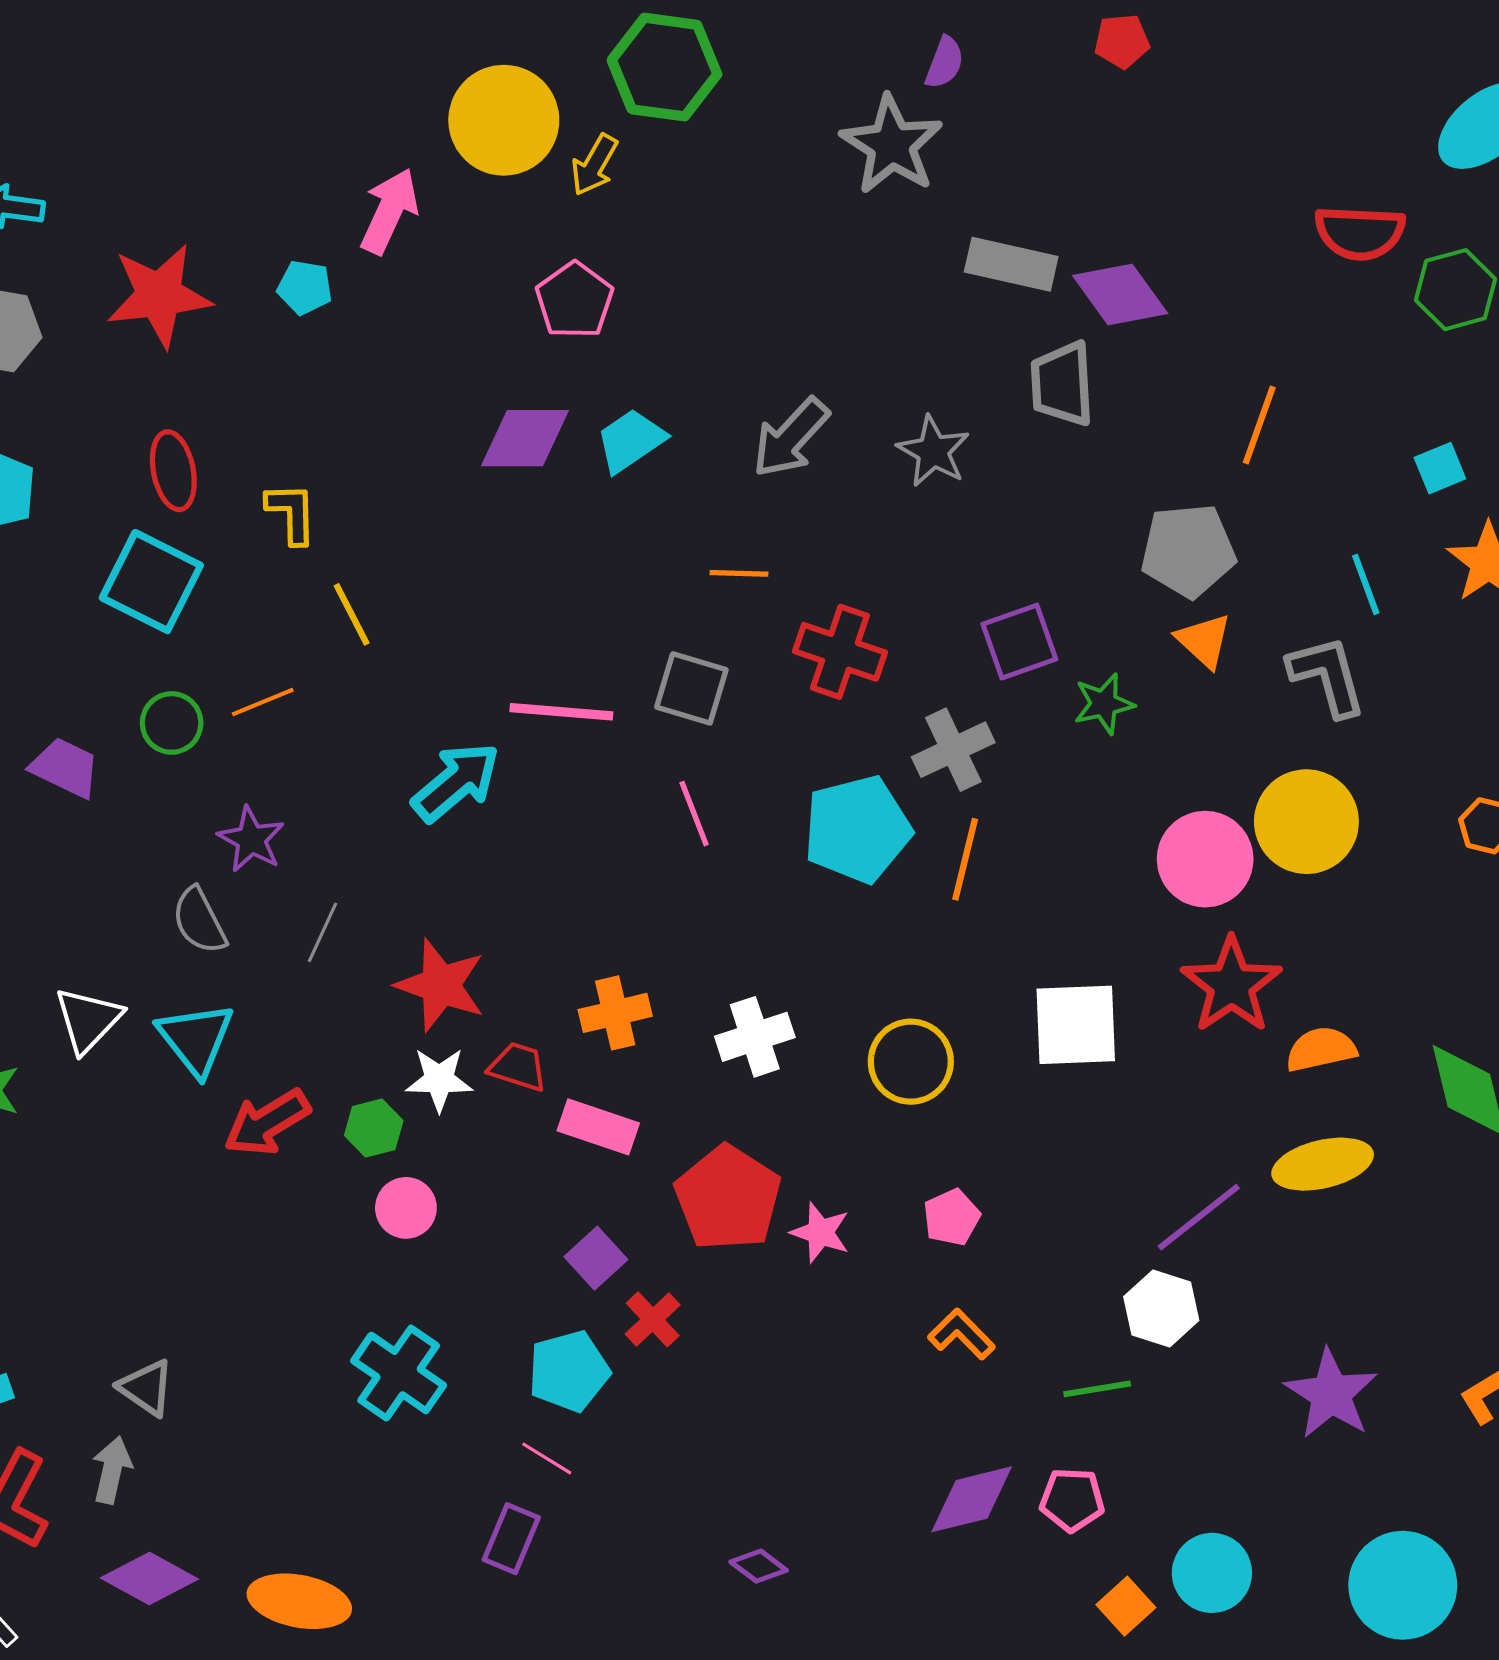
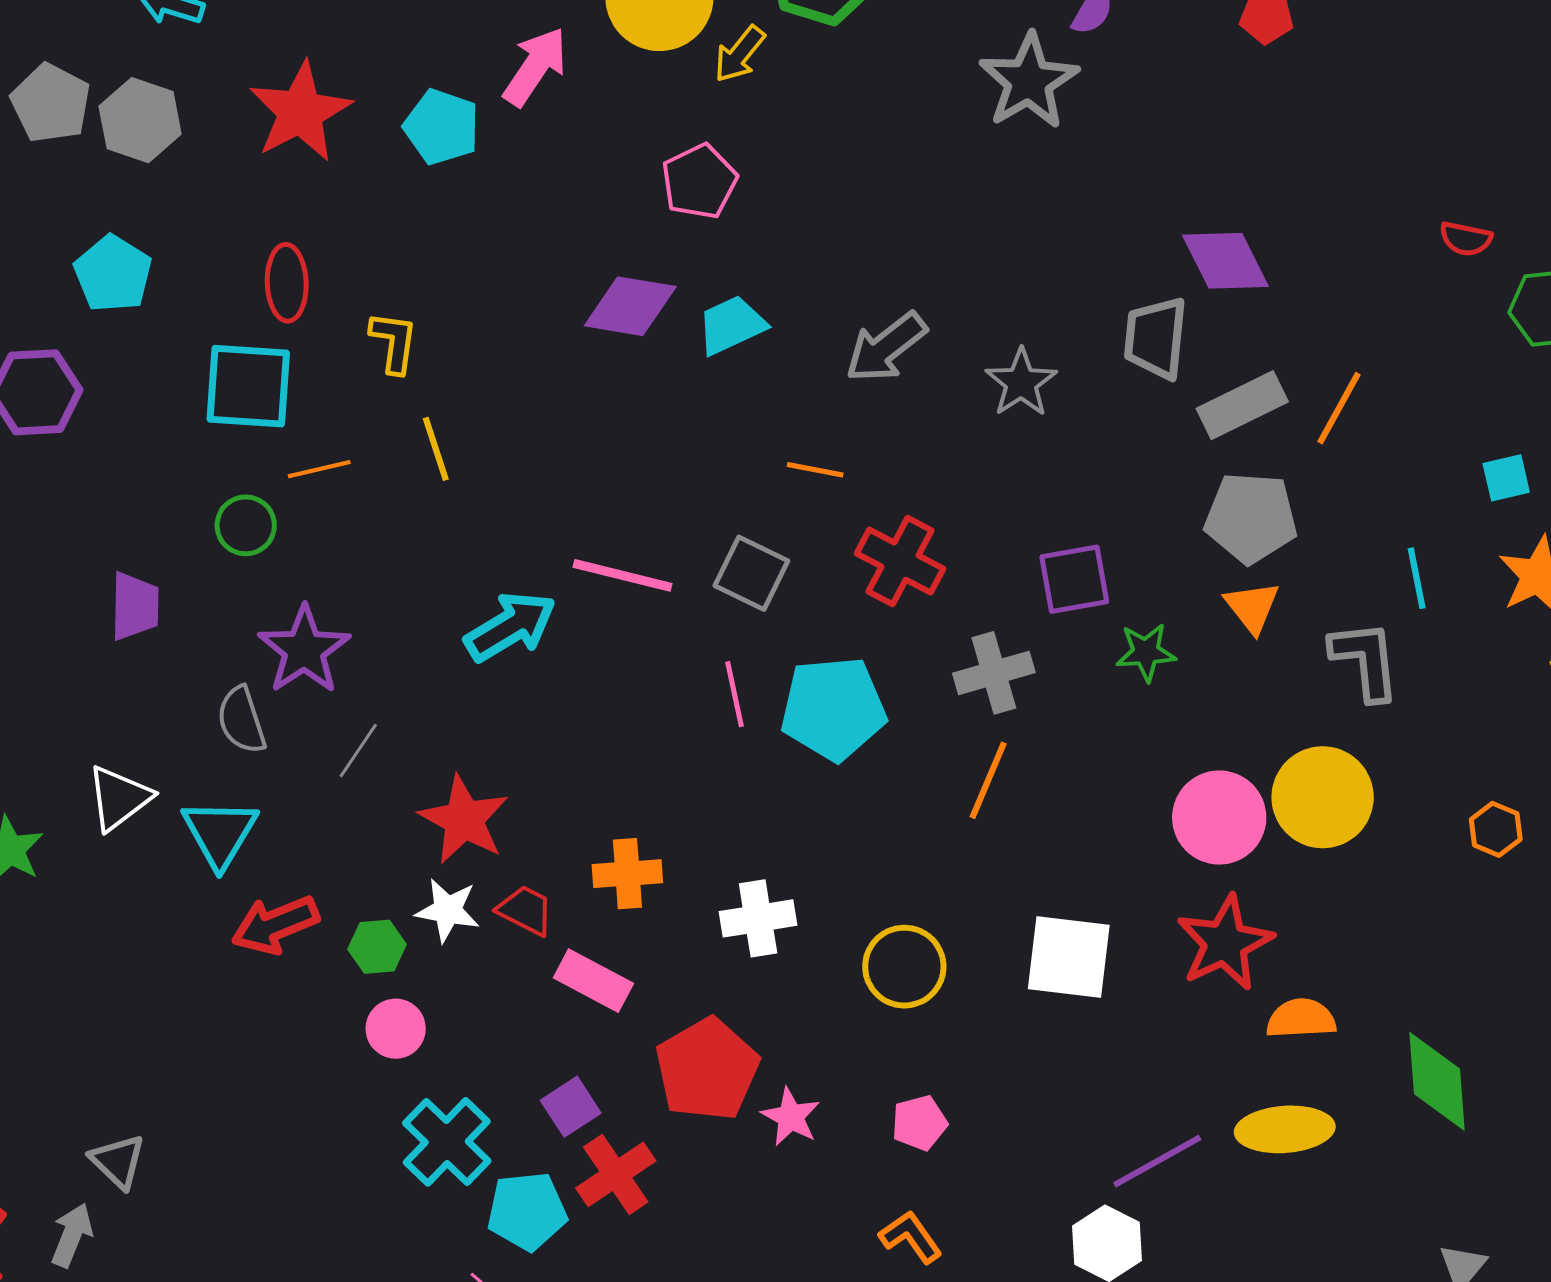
red semicircle: (1360, 233) -> (1466, 239), size x0.6
gray rectangle: (1011, 264) -> (1242, 405), moved, turned -48
cyan pentagon: (305, 287) -> (442, 127), size x1.4
red star: (159, 295) -> (300, 112), turned -30
cyan square: (151, 582) -> (248, 386), turned -32
orange line: (263, 702) -> (319, 469), moved
purple trapezoid: (65, 768) -> (135, 606), moved, turned 56
cyan pentagon: (857, 829) -> (833, 709), moved
purple star: (251, 839) -> (304, 650), size x1.4
red cross: (653, 1319) -> (616, 1174), size x1.4
cyan cross: (399, 1373) -> (447, 1142), moved

